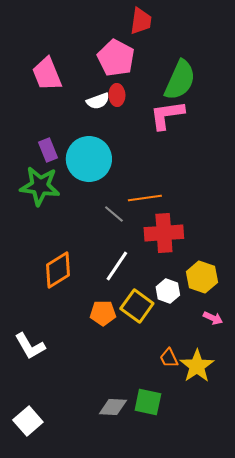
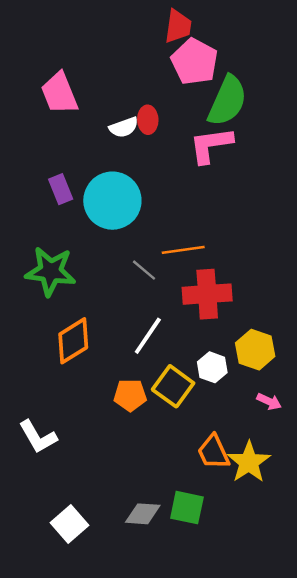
pink pentagon: (116, 58) -> (195, 62), moved
green star: (40, 186) -> (51, 271), moved
orange trapezoid: (169, 358) -> (213, 452), size x1.4
white square: (28, 421) -> (69, 524), moved

